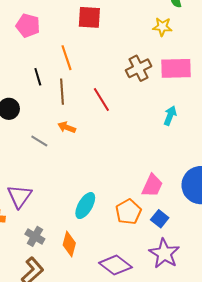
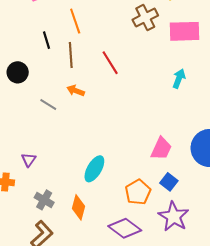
brown cross: (139, 68) -> (145, 18), moved
purple triangle: (19, 196) -> (29, 160), size x0.6
orange pentagon: (128, 212) -> (138, 192), moved

